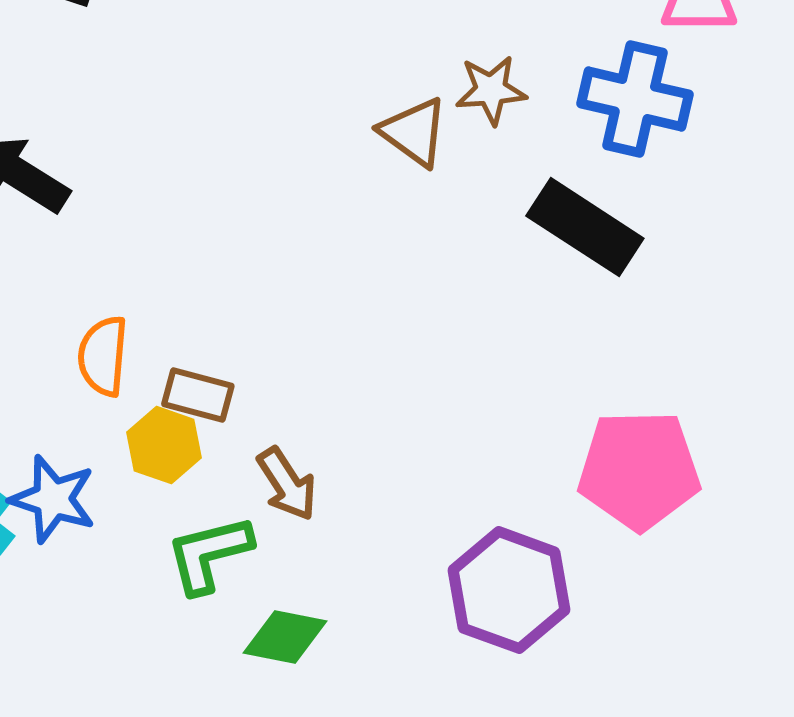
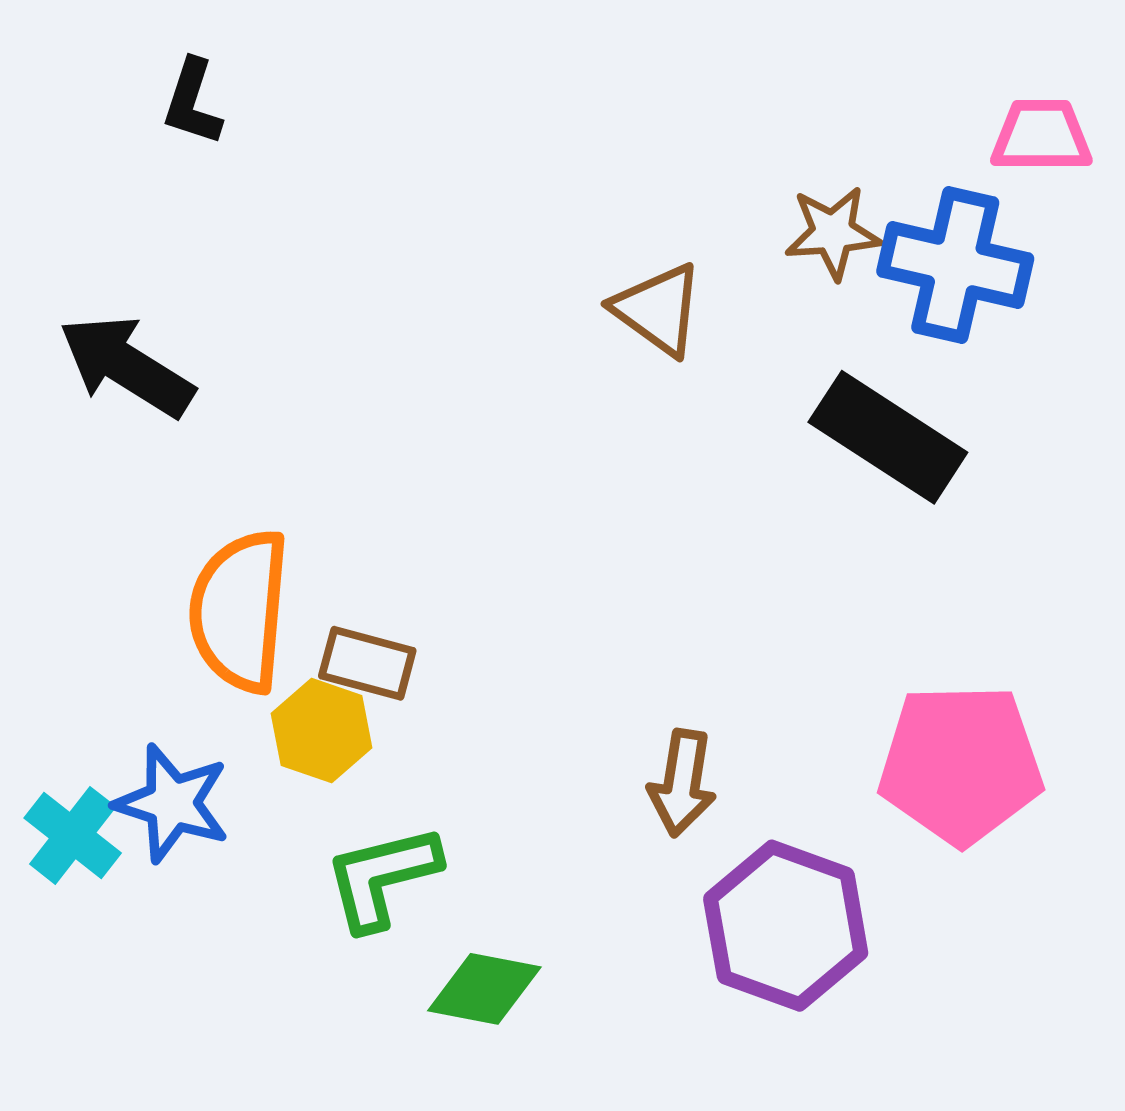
brown star: (491, 90) -> (833, 233), moved
orange semicircle: (103, 356) -> (239, 611), size x1.5
brown arrow: (287, 484) -> (682, 783), moved, turned 42

